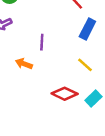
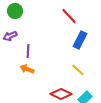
purple line: (42, 42) -> (28, 51), moved

